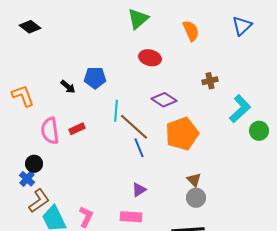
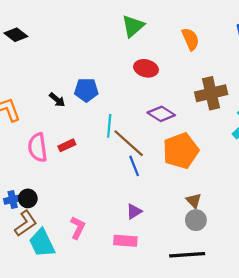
brown cross: (210, 81) -> (211, 93), size x1.8
black circle: (34, 164) -> (28, 198), moved
blue cross: (27, 179) -> (13, 200), turned 35
pink L-shape: (86, 217) -> (78, 228), moved

